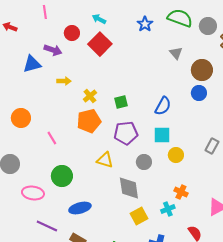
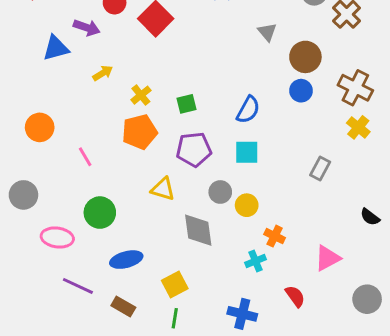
yellow arrow: (64, 81) -> (103, 73), turned -32
yellow circle: (176, 155) -> (247, 205), moved
yellow square: (139, 216) -> (175, 284), moved

